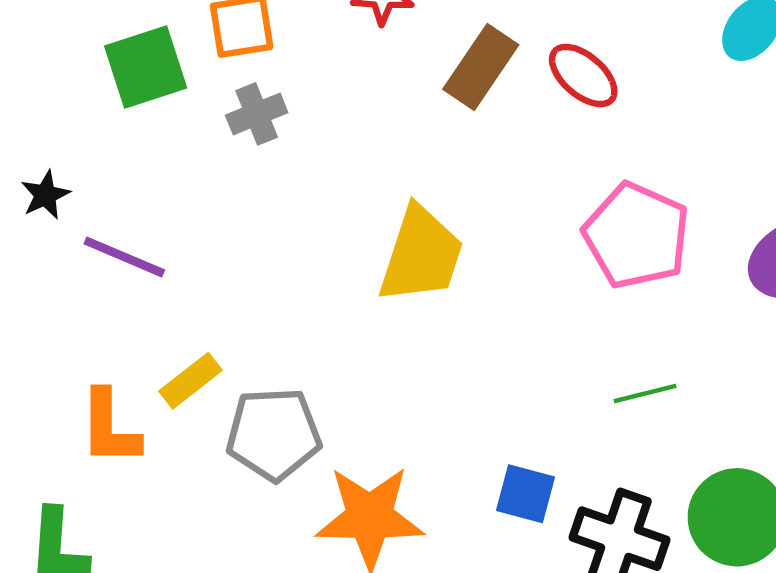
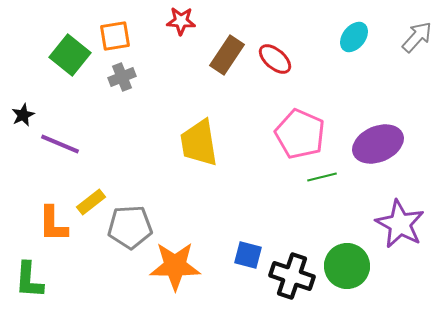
green square: (146, 67) -> (70, 55), turned -33
yellow trapezoid: (421, 255) -> (199, 143), turned 153
green line: (645, 393) -> (322, 177), moved

